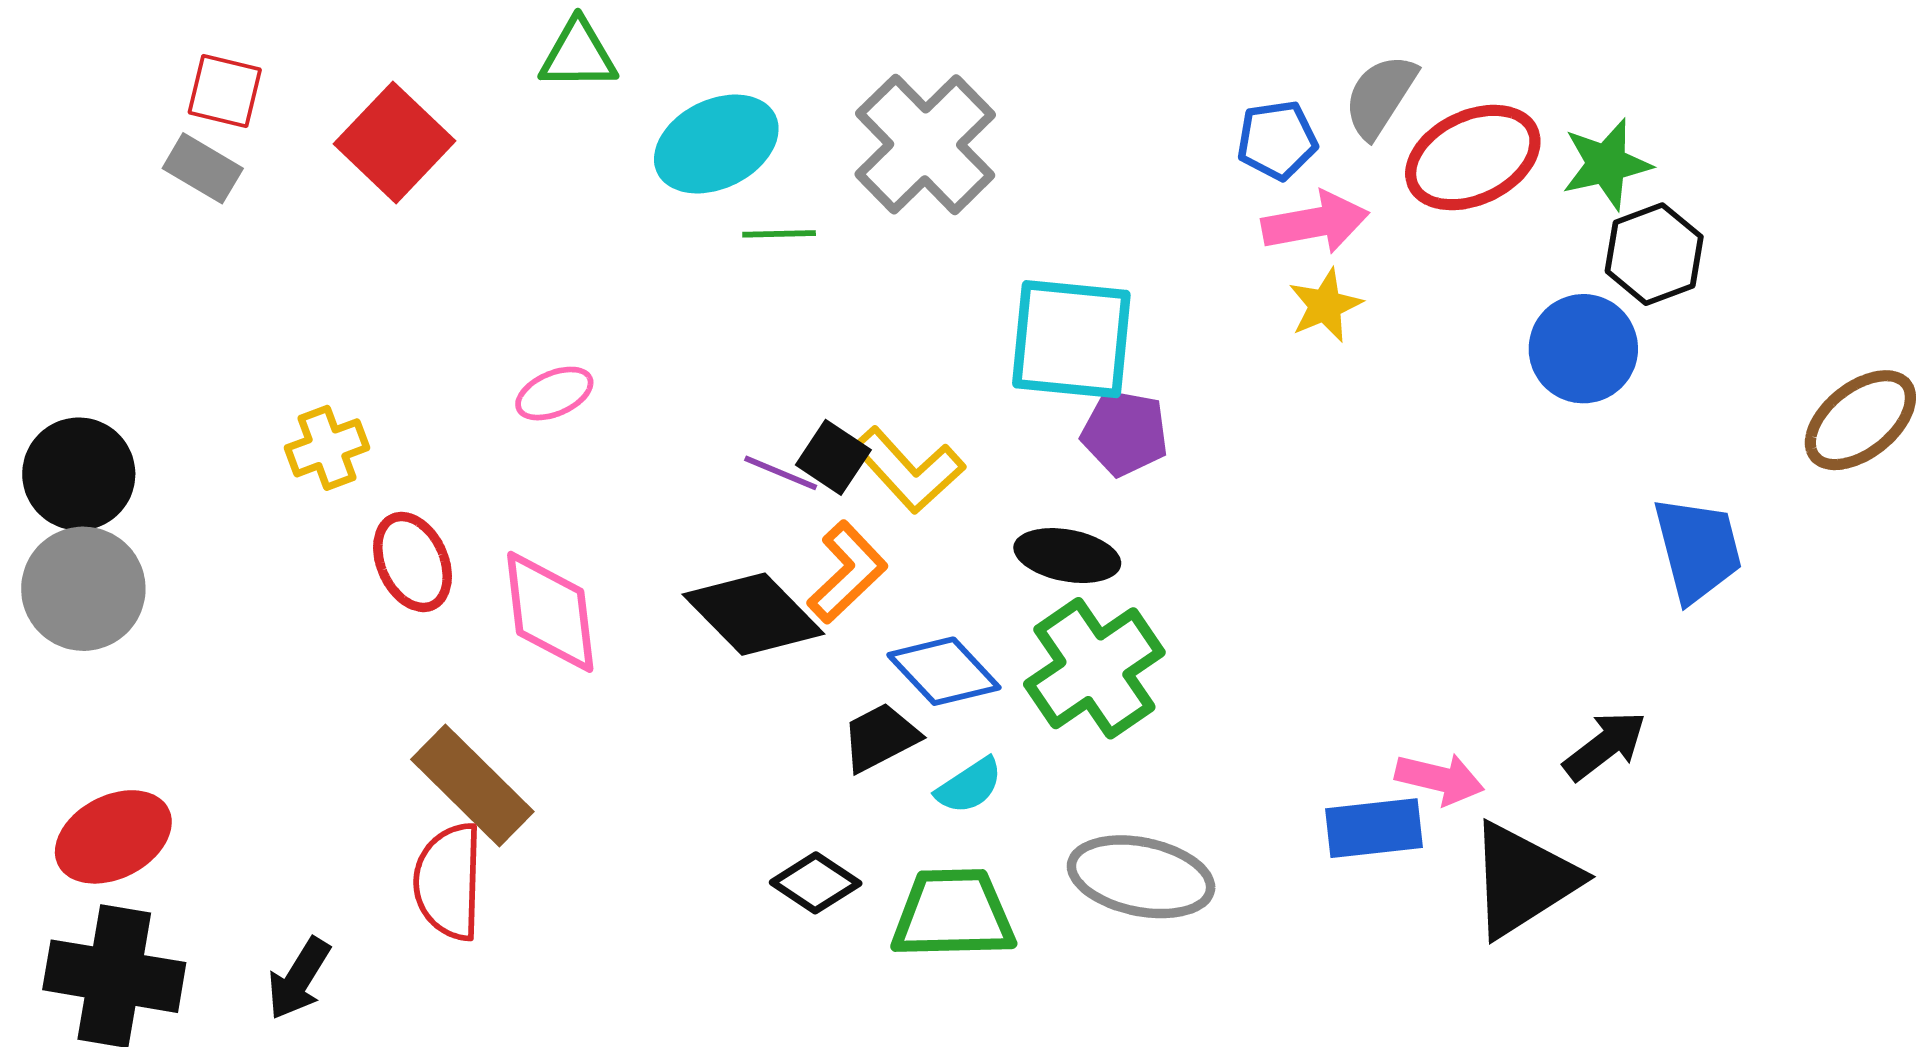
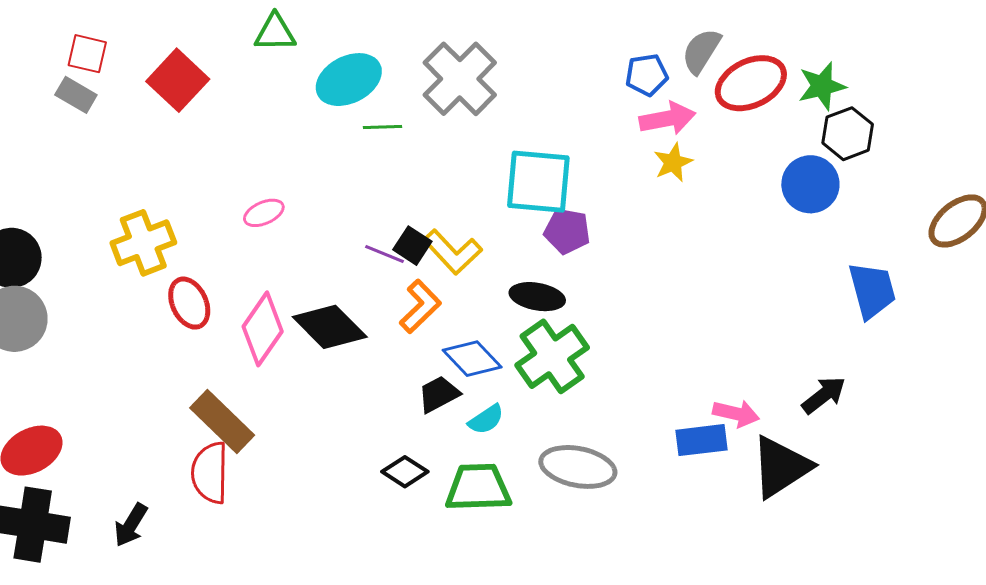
yellow cross: (327, 448) -> (143, 243), size x1.5
pink diamond: (550, 612) -> (263, 329), turned 42
black diamond: (753, 614) -> (330, 327), moved

